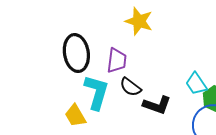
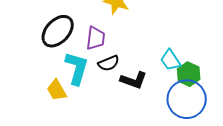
black ellipse: (76, 53) -> (58, 31), turned 52
black semicircle: (130, 87) -> (109, 63), turned -60

